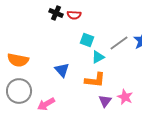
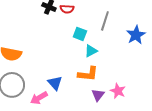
gray line: (119, 43) -> (105, 21), moved, turned -36
blue triangle: (62, 70) -> (55, 83), moved

